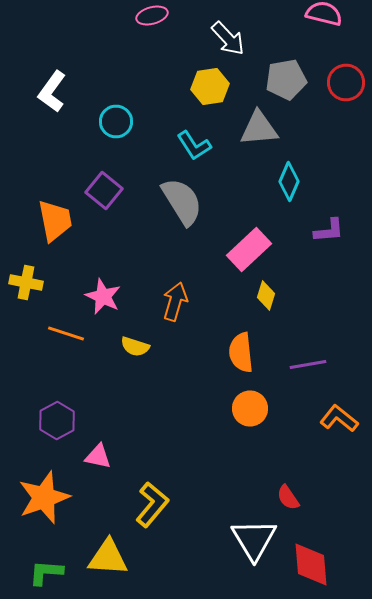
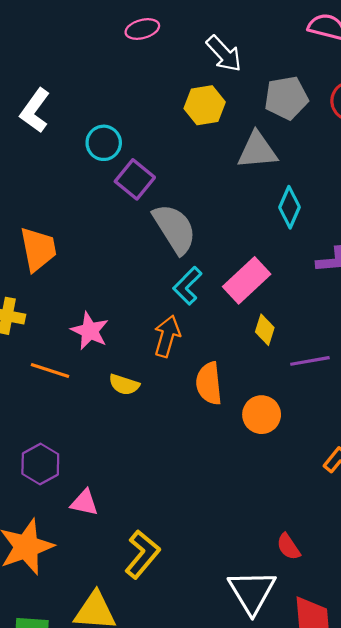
cyan L-shape: (194, 146) -> (187, 286), moved, turned 78
purple square: (104, 190) -> (135, 179), moved
orange semicircle: (241, 352) -> (209, 383), moved
purple line: (308, 364) -> (310, 361), moved
orange circle: (250, 408) -> (262, 415), moved

